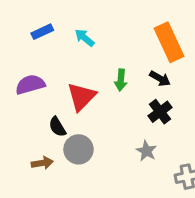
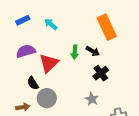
black arrow: (160, 78) -> (93, 51), moved
purple semicircle: (30, 85) -> (26, 51), moved

